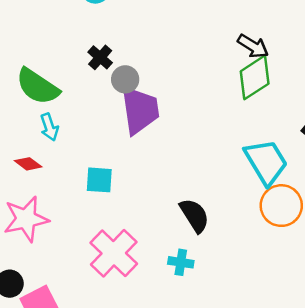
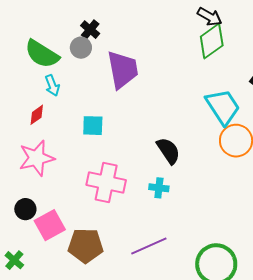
gray circle: (125, 79) -> (81, 48), moved
red diamond: (28, 164) -> (37, 115), turned -70
pink cross: (114, 253) -> (106, 183), turned -30

